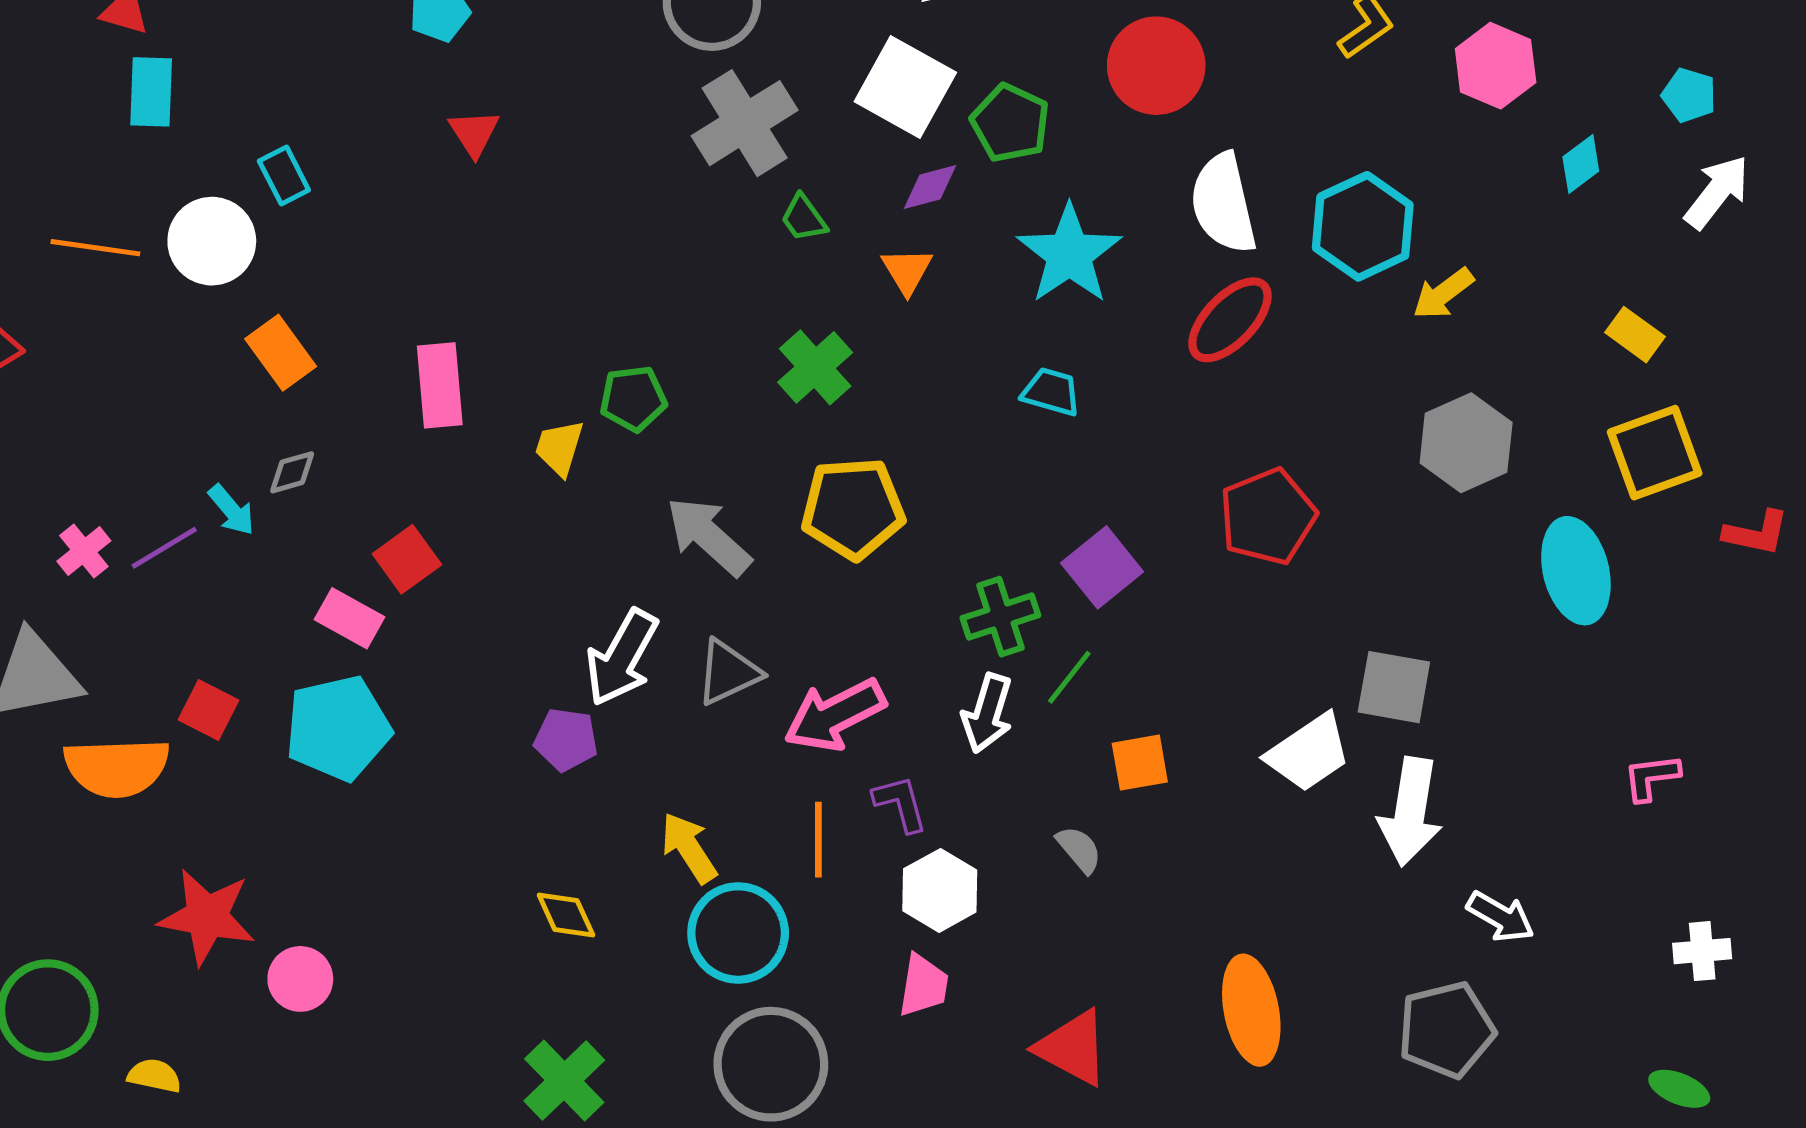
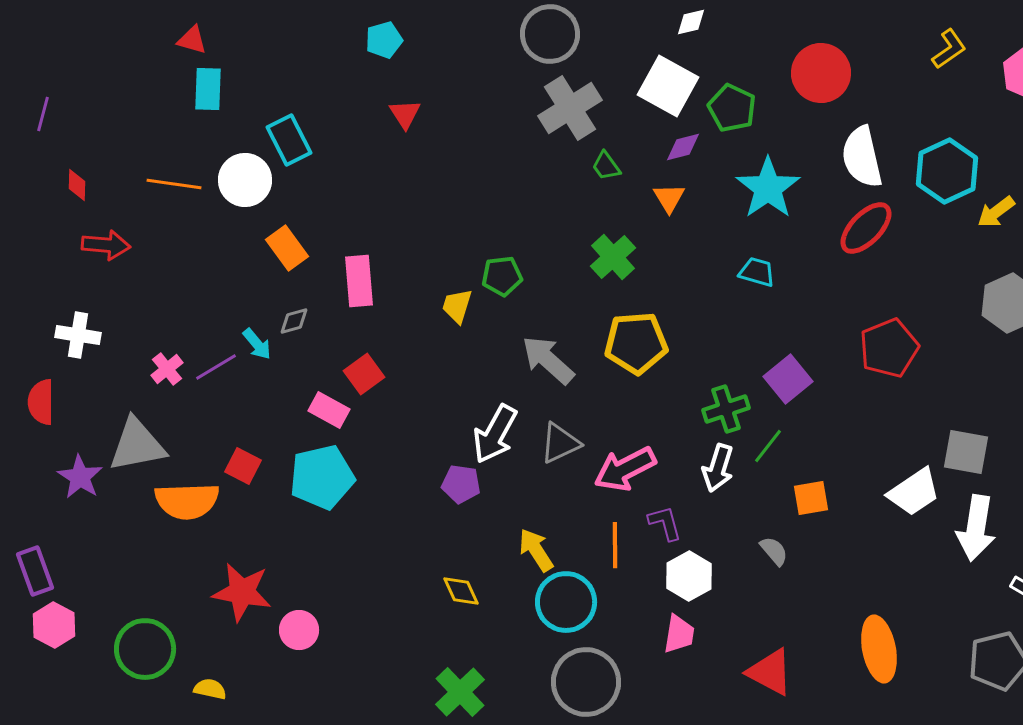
cyan rectangle: (284, 176) -> (289, 140), size x1.4
pink rectangle: (440, 385) -> (359, 281), moved

